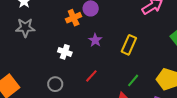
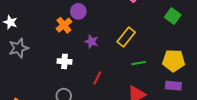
yellow rectangle: (129, 45) -> (126, 37), turned 30
green line: (133, 80) -> (139, 63), moved, turned 56

